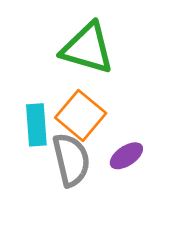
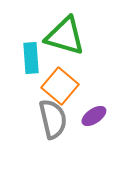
cyan rectangle: (36, 125) -> (31, 58), moved

